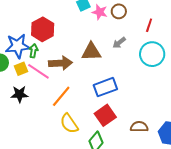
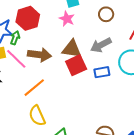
pink star: (100, 12) -> (67, 19), moved
gray arrow: (119, 43) -> (101, 45), size x1.5
blue rectangle: (105, 87) -> (102, 72), moved, size x0.7
red square: (105, 115) -> (76, 65), moved

